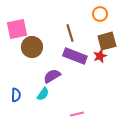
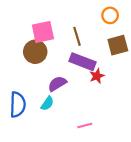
pink square: (17, 29) -> (43, 32), moved
red star: (100, 56) -> (97, 76), moved
blue semicircle: (16, 95) -> (18, 105), size x1.6

